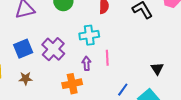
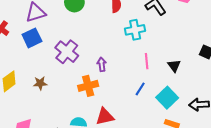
cyan cross: (89, 35) -> (135, 30), moved
blue square: (23, 49) -> (32, 38), moved
pink line: (107, 58) -> (147, 61), moved

